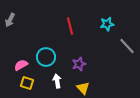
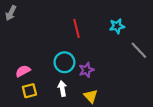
gray arrow: (10, 20) -> (11, 13), moved
cyan circle: (46, 57) -> (64, 62), moved
yellow square: (27, 83) -> (29, 91), turned -32

